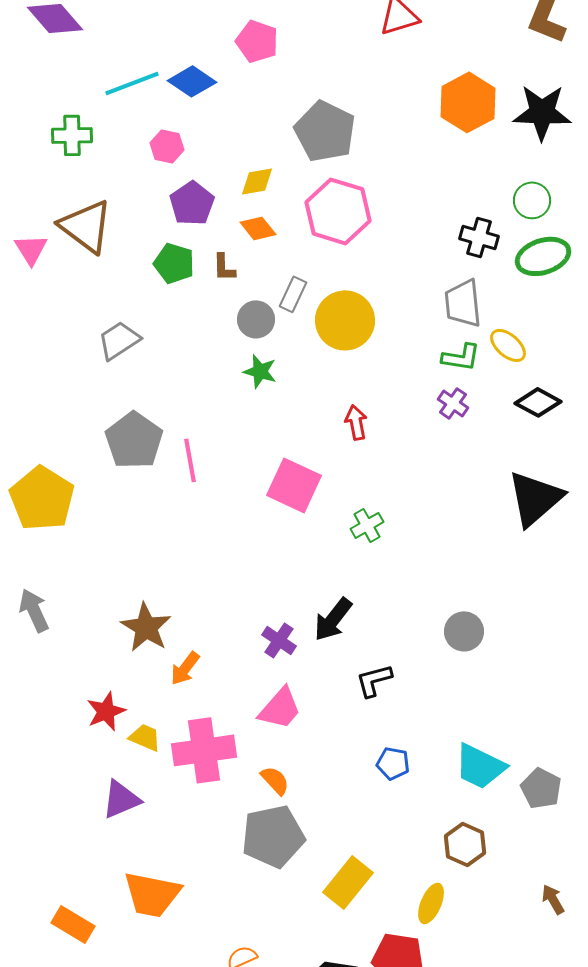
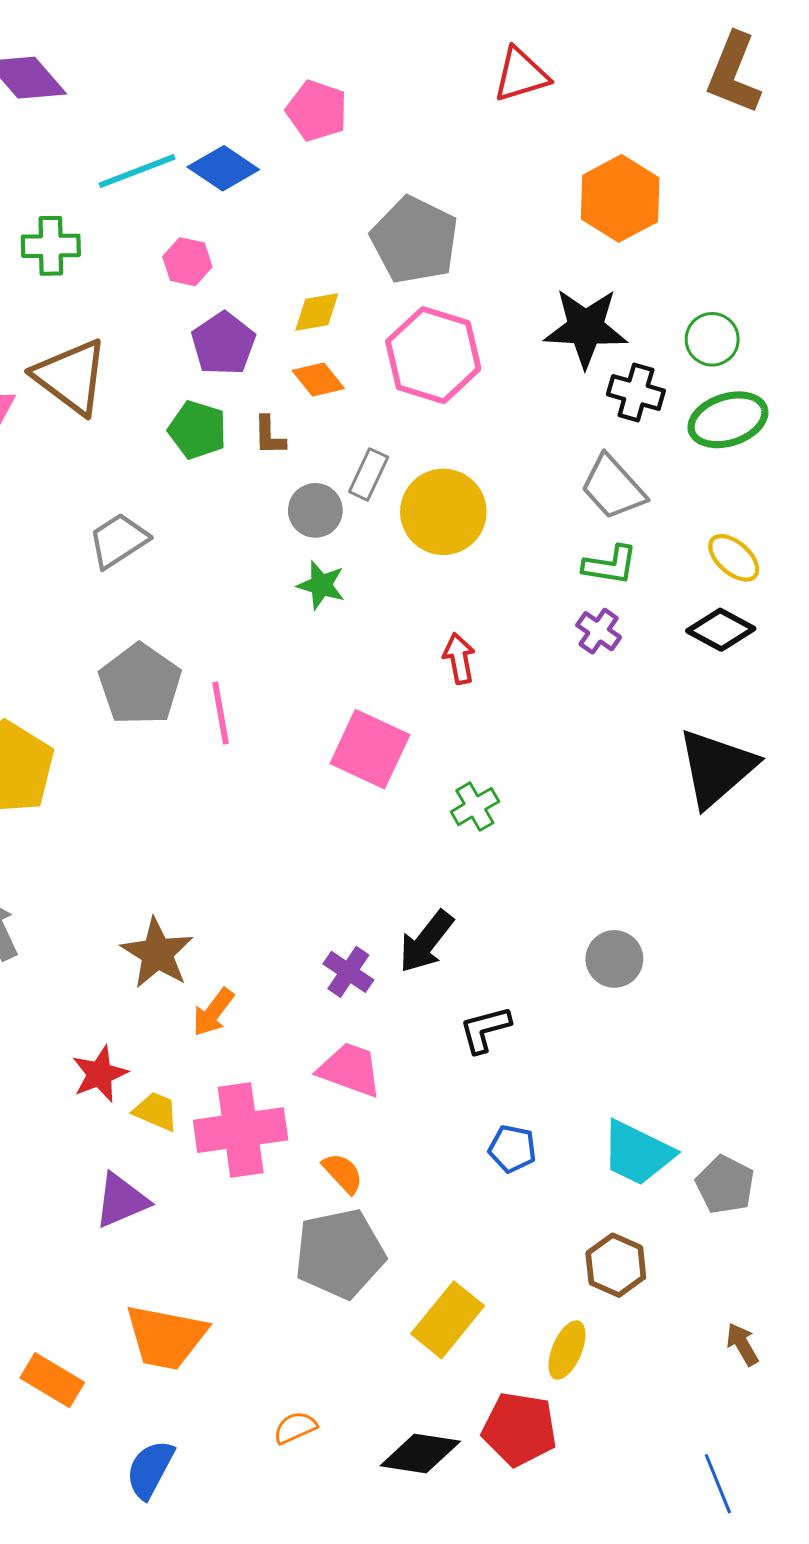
black star: (542, 112) -> (586, 328), moved
gray trapezoid: (463, 303) -> (613, 487), turned -36
yellow ellipse: (508, 345) -> (734, 558), moved
pink trapezoid: (280, 708) -> (350, 1070), turned -111

